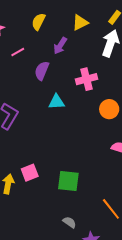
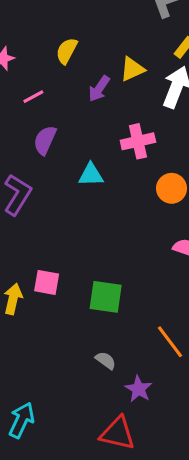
yellow triangle: (80, 23) -> (132, 69), moved
purple semicircle: (42, 71) -> (45, 140), moved
pink square: (30, 173) -> (47, 282), turned 30

